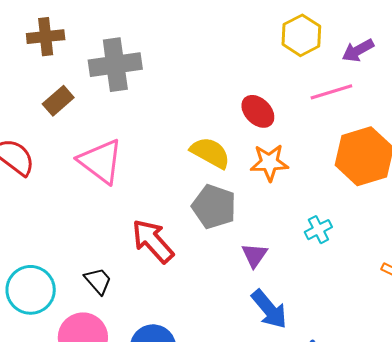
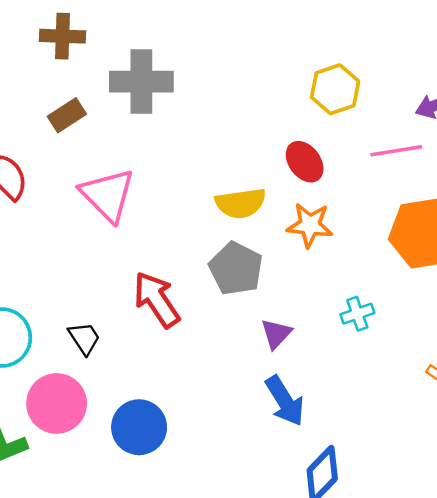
yellow hexagon: (301, 35) -> (335, 89), moved
yellow semicircle: (210, 153) -> (241, 203), turned 135

